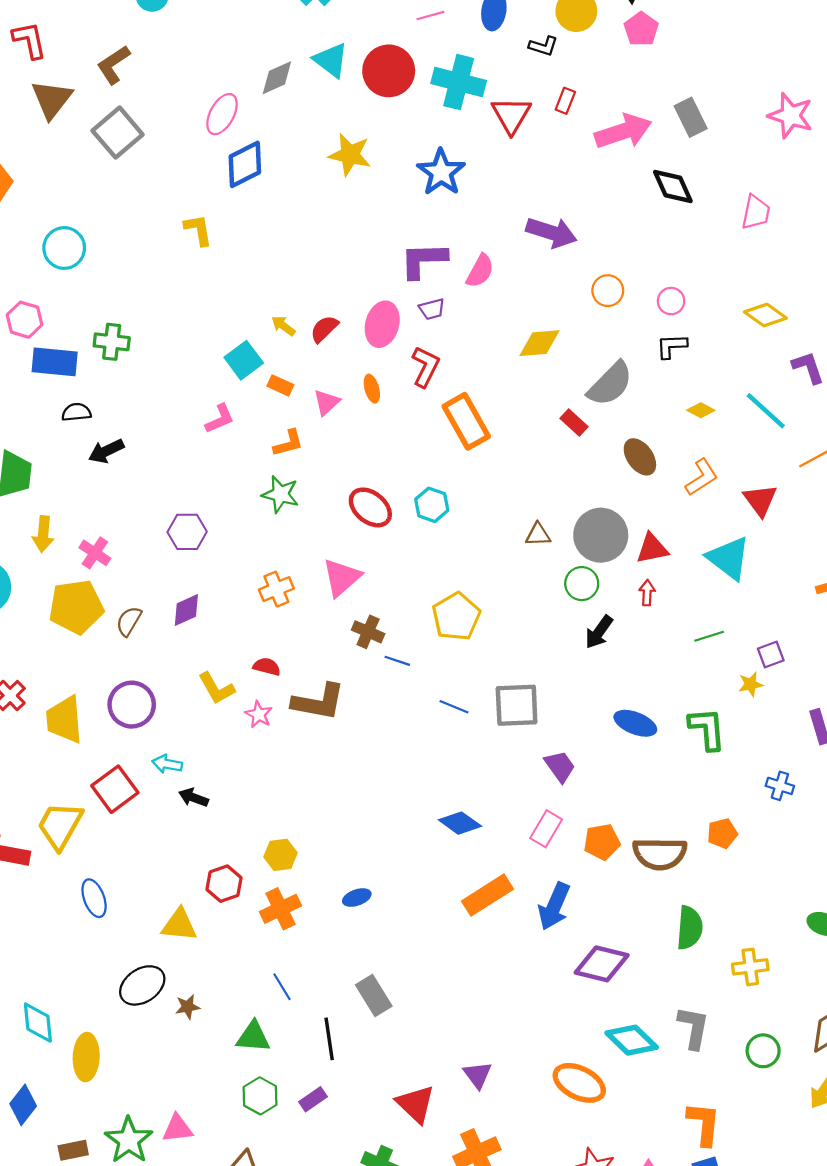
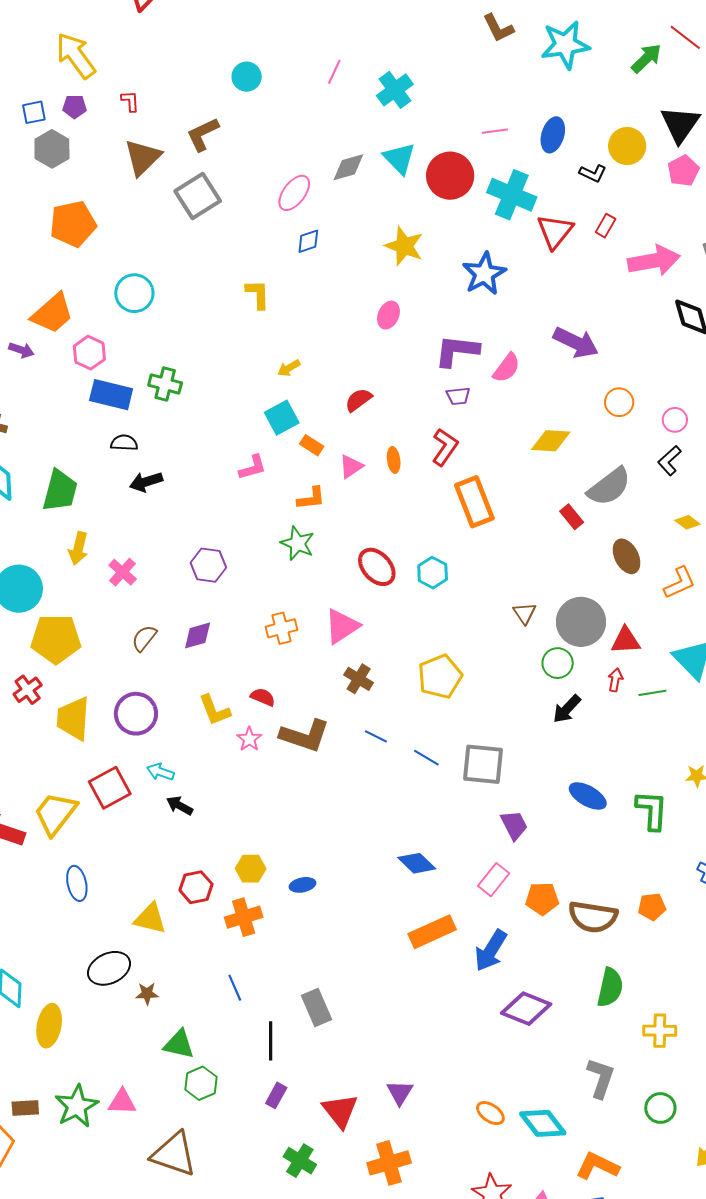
red L-shape: (29, 40) -> (130, 101), size x0.6
blue diamond: (245, 164) -> (308, 241), size x0.6
pink ellipse: (382, 324) -> (388, 315), moved, size x0.7
yellow arrow: (283, 326) -> (289, 368), moved, turned -75
black L-shape: (672, 346) -> (670, 461), turned -48
brown triangle: (538, 535) -> (525, 613), turned 50
yellow pentagon: (76, 607) -> (56, 639), moved
green line: (709, 636) -> (652, 693), moved
blue line: (397, 661) -> (376, 736), moved
blue ellipse: (357, 898) -> (303, 885), moved
green triangle: (253, 1037) -> (179, 1044), moved
cyan diamond: (632, 1040) -> (543, 1123), moved
orange ellipse: (579, 1083) -> (490, 1113), size x0.6
purple rectangle: (313, 1099) -> (276, 1095), moved, turned -35
orange L-shape: (704, 1124) -> (597, 1166), turned -78

